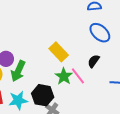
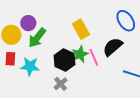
black semicircle: (94, 61) -> (113, 47), size x1.5
black hexagon: (43, 95) -> (64, 60), moved

